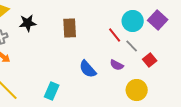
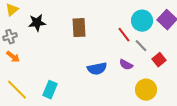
blue semicircle: (88, 69) -> (97, 69), turned -60
cyan rectangle: (52, 91) -> (50, 90), moved

